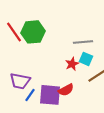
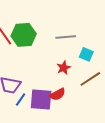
gray line: (83, 42) -> (66, 37), moved
cyan square: (86, 59) -> (86, 54), moved

